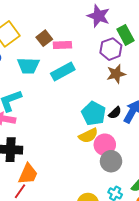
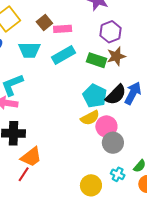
green rectangle: (125, 35) -> (97, 60), moved, turned -42
black semicircle: (115, 113) -> (116, 95), size x1.6
orange trapezoid: (28, 174) -> (31, 157), turned 30

